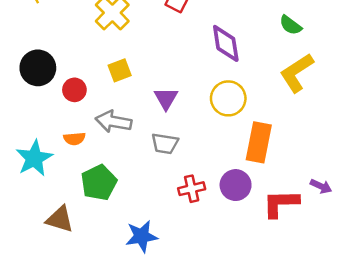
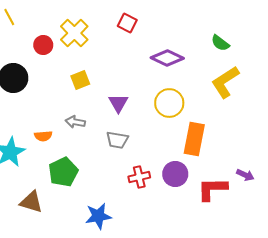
purple diamond: (226, 43) -> (167, 58), turned -56
red circle: (74, 90) -> (43, 45), moved
gray arrow: (114, 122) -> (75, 122), size x0.7

